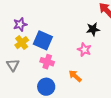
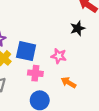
pink star: (84, 50) -> (59, 56), moved

